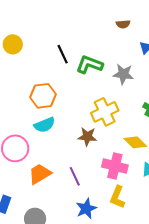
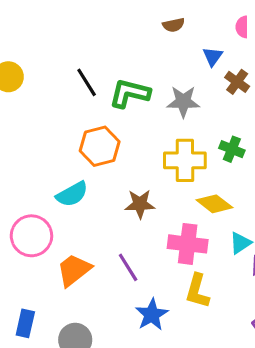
orange hexagon: (43, 96) -> (100, 146), moved
yellow cross: (105, 112) -> (185, 160), moved, turned 32

